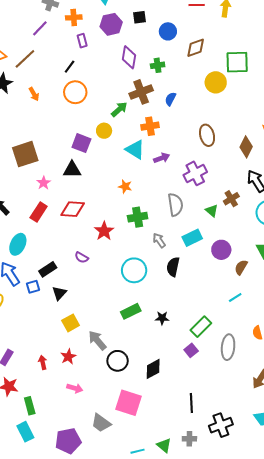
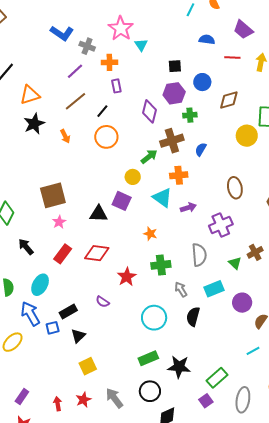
purple hexagon: (111, 24) -> (174, 93), moved
purple diamond: (129, 57) -> (149, 111), moved
brown line: (25, 59) -> (75, 101), moved
purple square: (81, 143) -> (122, 201), moved
pink star: (44, 183) -> (59, 222), moved
black star: (162, 318) -> (179, 367), size x1.6
gray arrow: (97, 340) -> (114, 398), moved
black circle: (118, 361) -> (150, 391), moved

